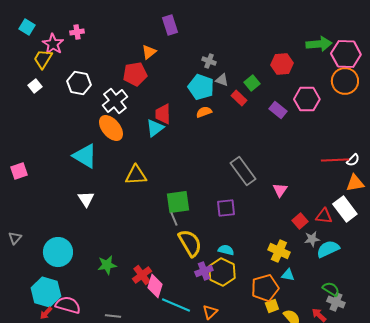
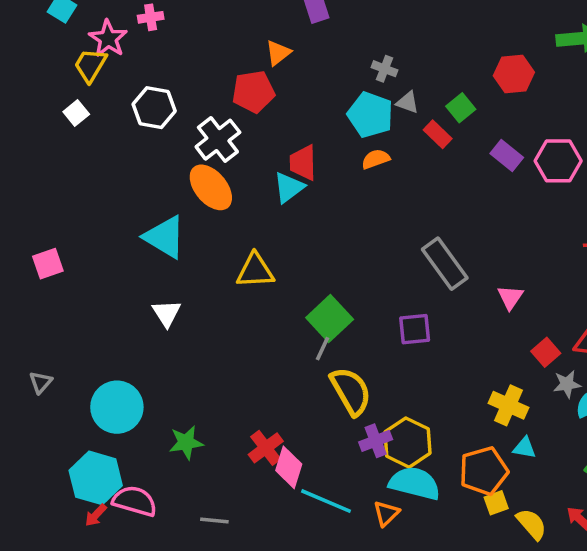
pink hexagon: (307, 99) -> (558, 161), moved
green square: (178, 202) -> (330, 319), turned -35
gray line: (174, 219) -> (322, 349), turned 48
cyan semicircle: (226, 250) -> (415, 483), moved, size x1.8
green star: (107, 265) -> (186, 443), moved

